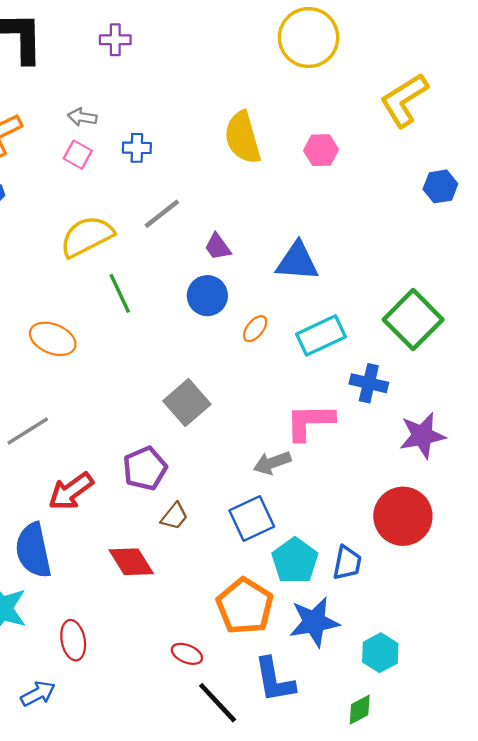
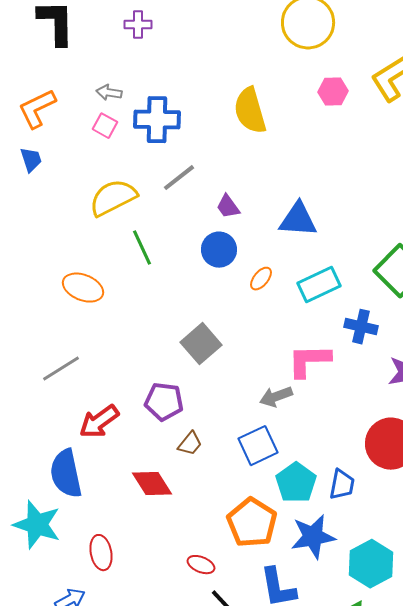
blue cross: (137, 148) -> (157, 120), size x1.8
pink hexagon: (321, 150) -> (333, 92), moved
purple pentagon: (145, 468) -> (164, 402), turned 30
cyan hexagon: (380, 653) -> (371, 564), size x1.4

